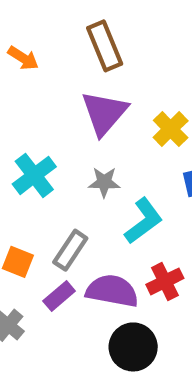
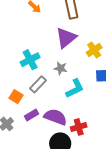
gray rectangle: (70, 250) -> (38, 84), moved
red cross: (165, 281) -> (79, 127), moved

